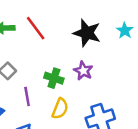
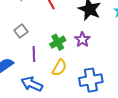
green cross: (54, 78) -> (58, 42), turned 35

